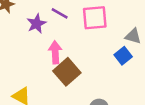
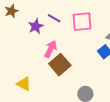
pink arrow: (55, 52) -> (51, 49), turned 30

